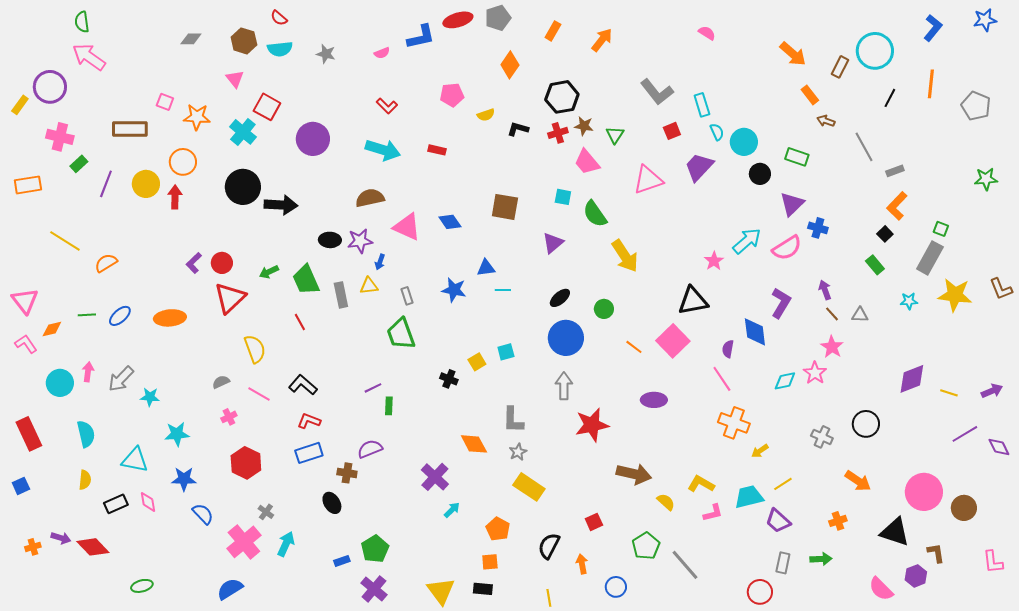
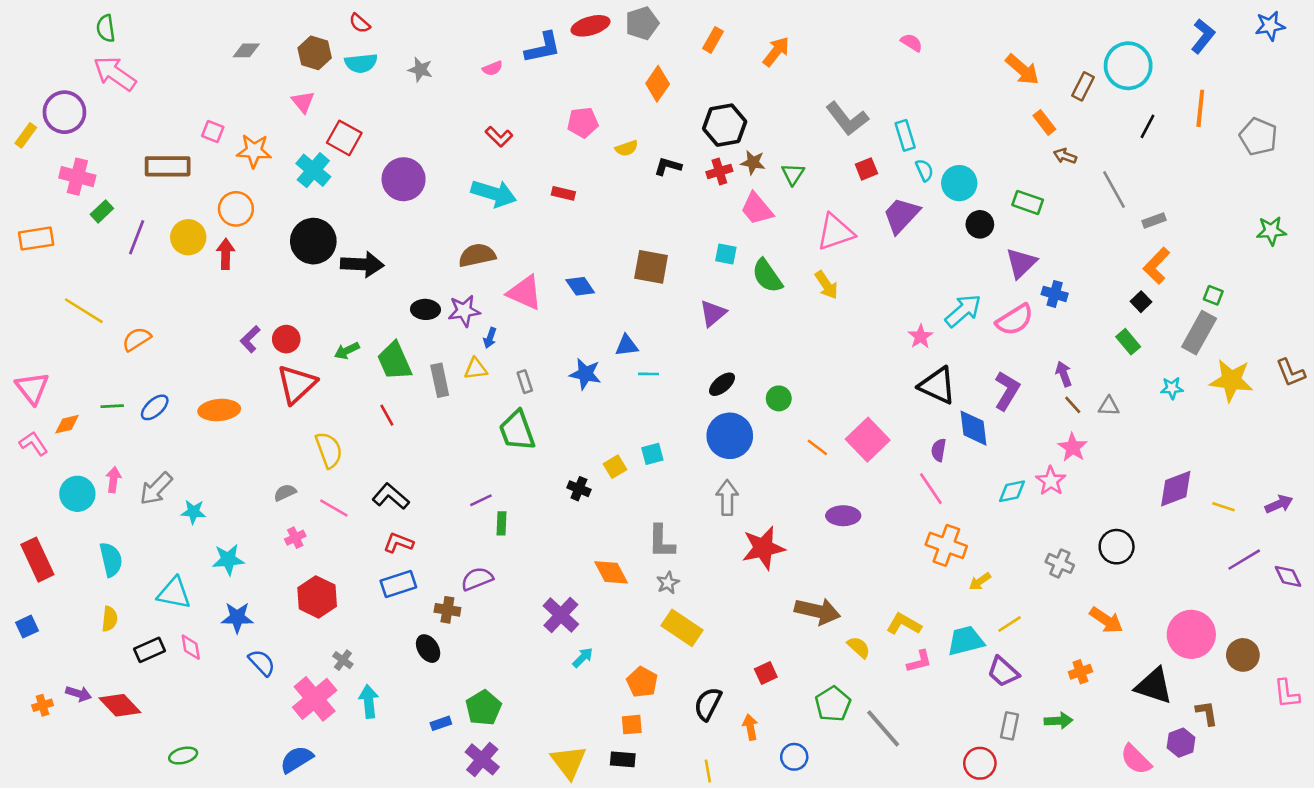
yellow arrow: (625, 256) -> (826, 285), moved, size x0.7
black triangle: (693, 301) -> (937, 386), moved, turned 36
cyan arrow: (286, 544) -> (369, 701), turned -30
pink L-shape: (993, 562) -> (1287, 694), moved

